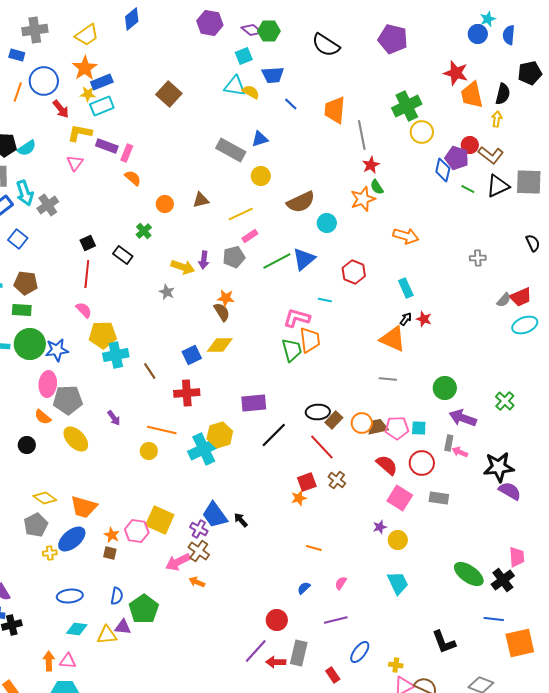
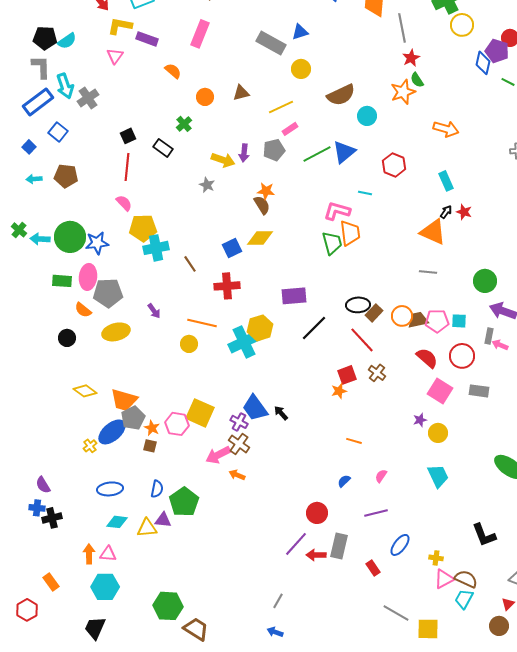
pink rectangle: (127, 153) -> (200, 34), moved, size x1.5
green rectangle: (22, 310) -> (62, 281), moved
yellow ellipse: (76, 439) -> (116, 332), turned -60
gray pentagon: (36, 525) -> (133, 418), moved
yellow cross: (50, 553) -> (90, 446), turned -32

